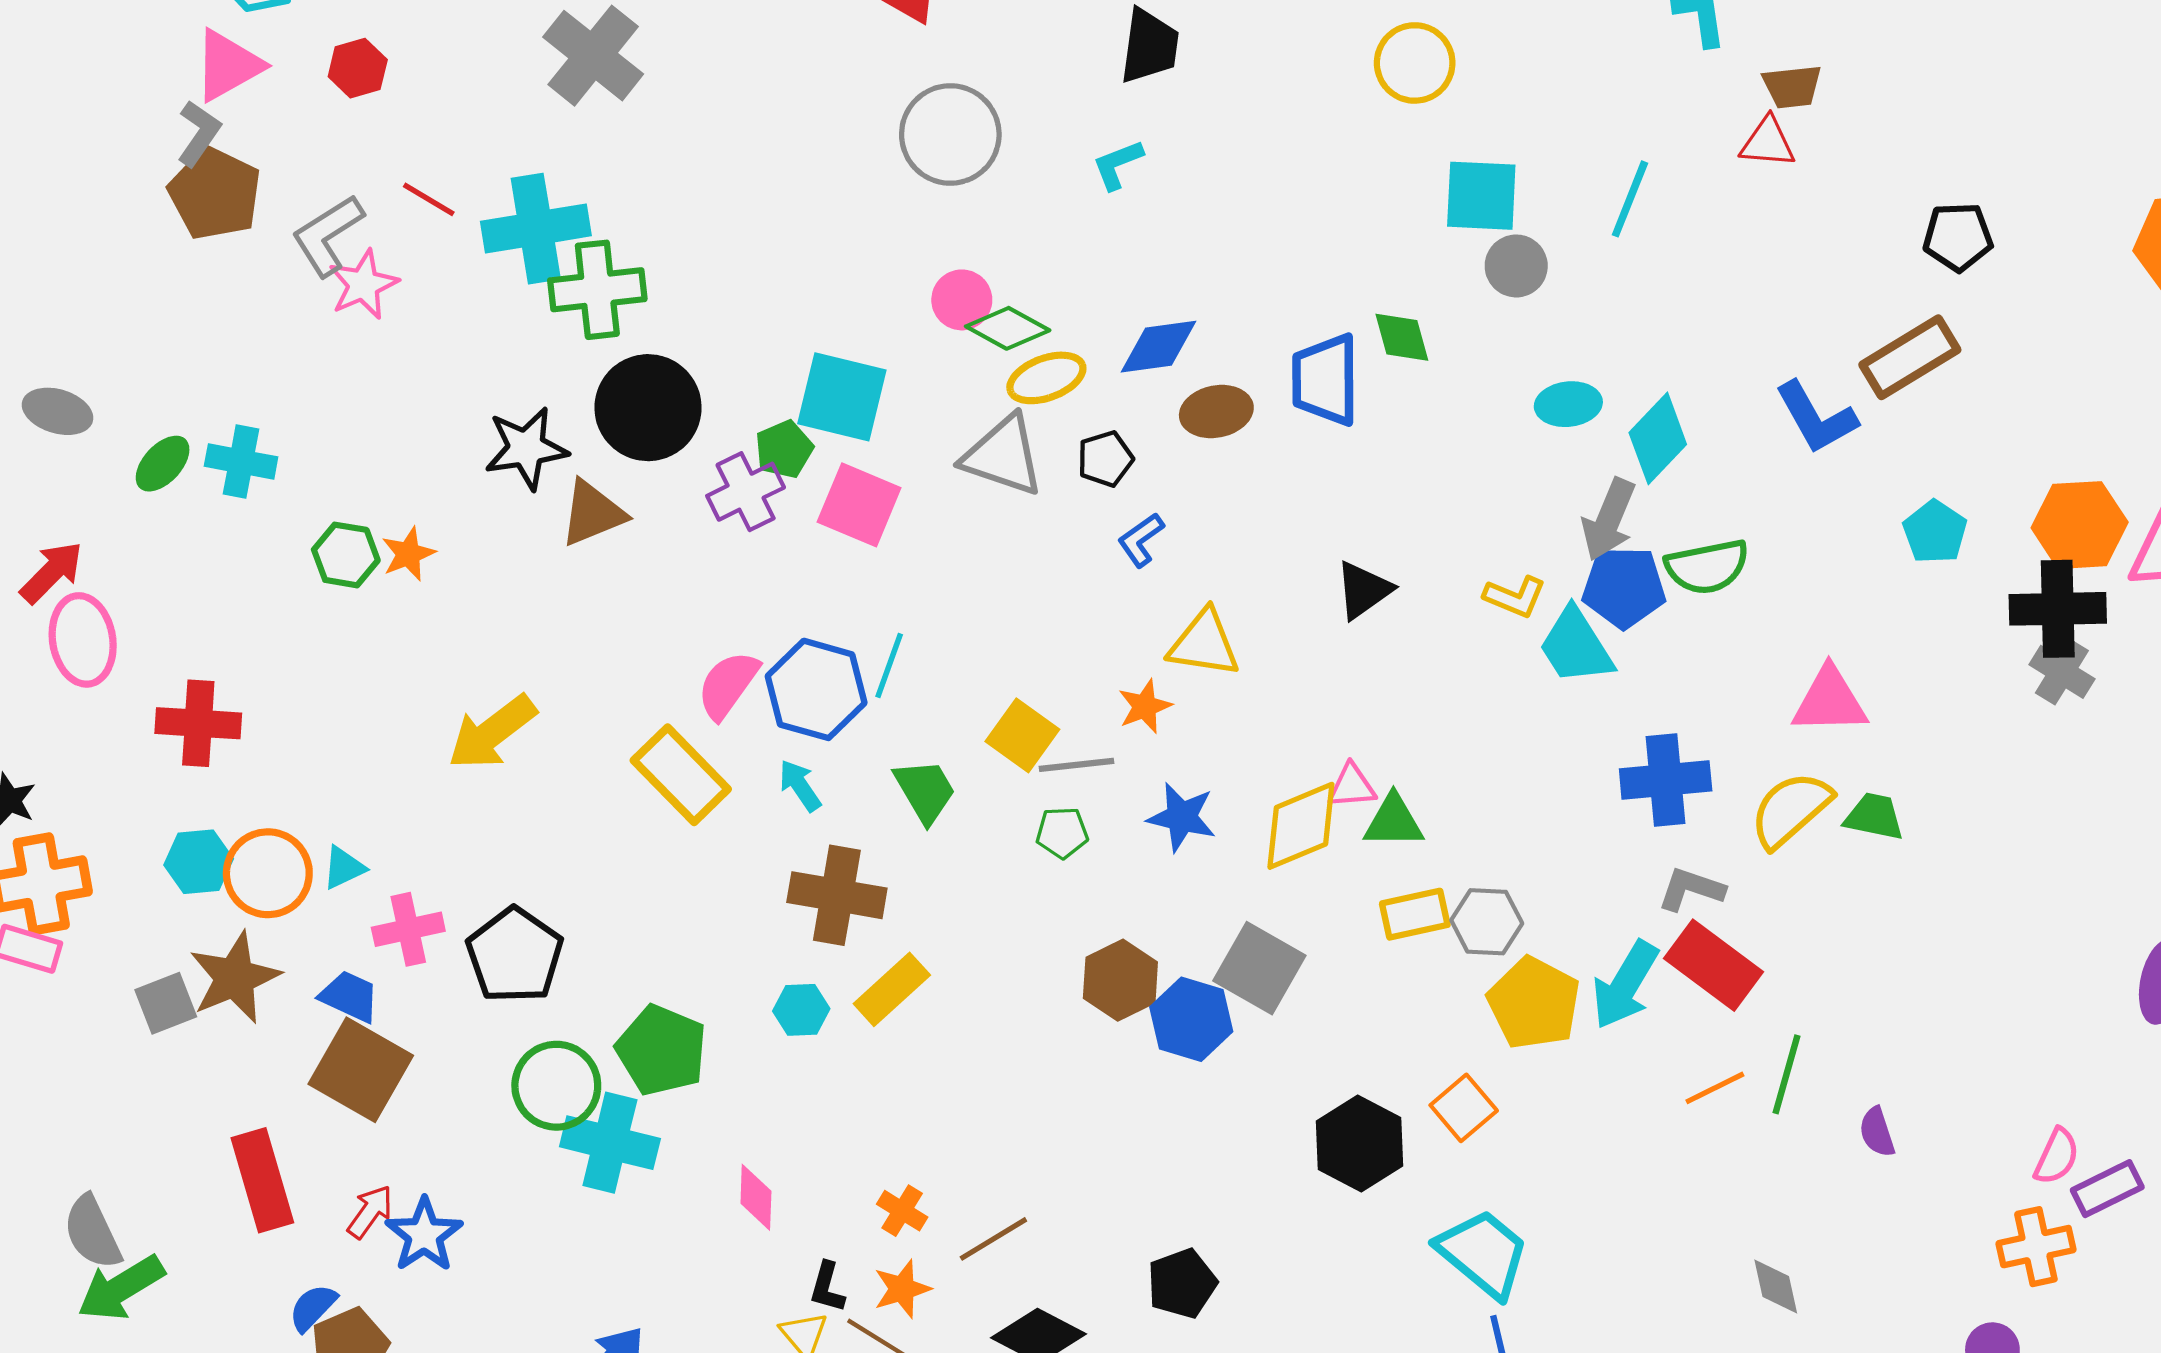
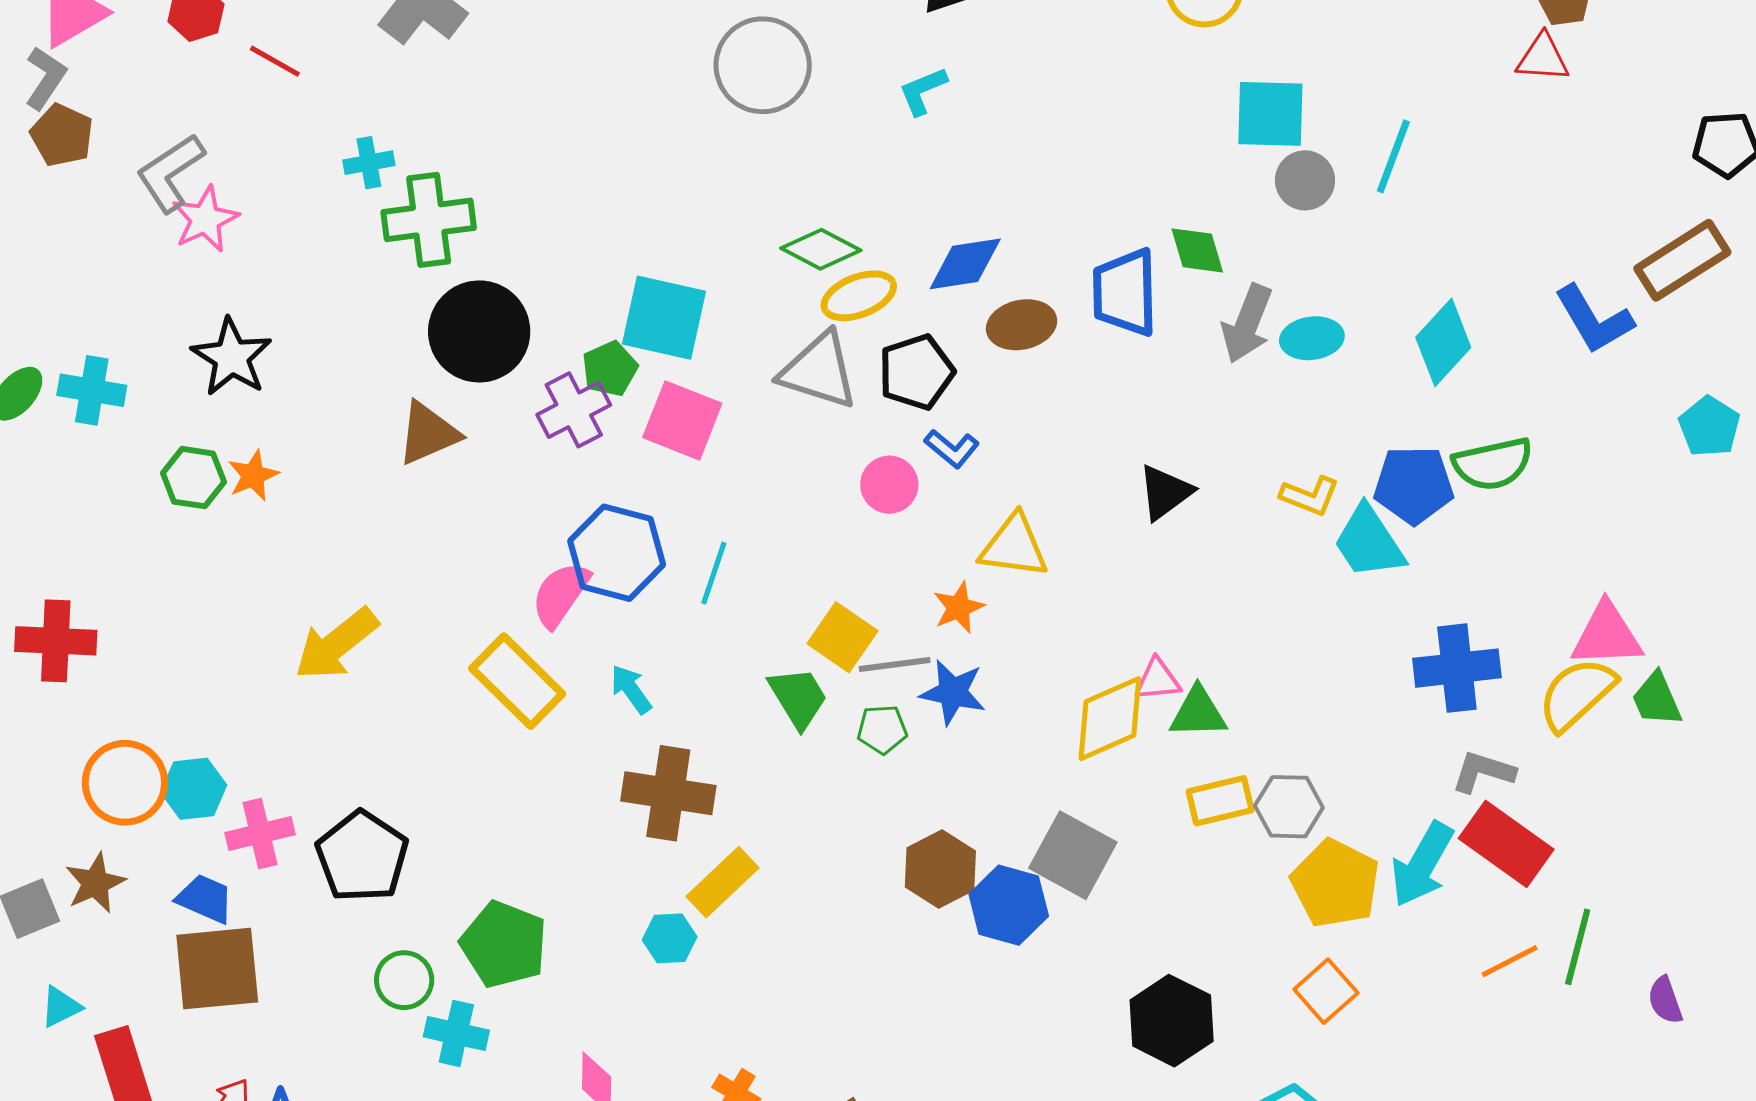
brown pentagon: (215, 194) -> (62, 135), size x0.7
red line: (429, 199) -> (275, 61), moved
cyan line: (1630, 199) -> (1393, 156), moved
cyan cross: (536, 229) -> (369, 163), size x0.5
pink circle: (962, 300) -> (889, 485), moved
cyan ellipse: (1568, 404) -> (1312, 338), moved
black star: (526, 448) -> (232, 357), moved, turned -30
black pentagon: (1105, 459) -> (916, 372), size x1.4
gray arrow: (1609, 520) -> (1247, 324), moved
blue L-shape: (1141, 540) -> (952, 449), turned -104
blue hexagon: (816, 689) -> (617, 553), moved
pink triangle: (1830, 701) -> (1607, 635), moved
green trapezoid: (925, 791) -> (798, 698), moved
blue star: (1182, 817) -> (953, 692), moved
green trapezoid: (1874, 817) -> (1657, 699), turned -124
cyan hexagon: (199, 862) -> (194, 789), moved
cyan triangle: (344, 868) -> (61, 1007), moved
brown star: (235, 978) -> (95, 883), size x0.7
cyan hexagon: (801, 1010) -> (670, 938), moved
brown square: (361, 1070) -> (217, 969), turned -34
green circle: (556, 1086) -> (404, 980), size x0.7
orange square: (1464, 1108) -> (1326, 991), moved
cyan cross: (610, 1143) -> (456, 1033), size x0.7

